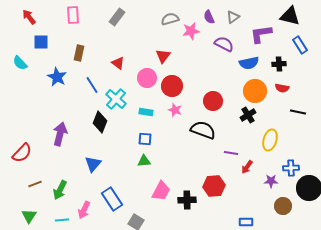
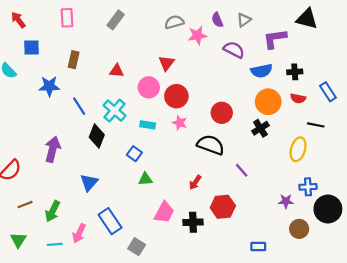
blue rectangle: (300, 45) -> (328, 92), moved
red triangle: (118, 63) -> (117, 71), turned -32
blue star: (57, 77) -> (49, 86), turned -30
blue line: (92, 85) -> (79, 106), moved
blue square: (145, 139) -> (134, 154), moved, turned 32
yellow ellipse: (270, 140) -> (298, 149), moved
purple line: (231, 153) -> (242, 170), turned 40
red arrow: (247, 167) -> (195, 182), moved

